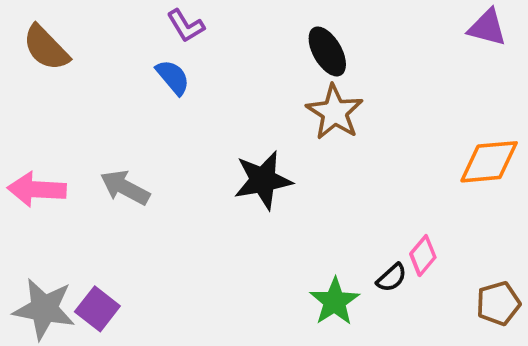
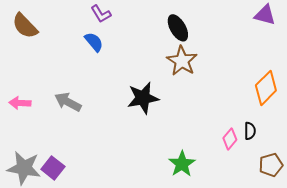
orange diamond: (489, 162) -> (266, 88), turned -40
pink arrow: (37, 189) -> (20, 103), size x0.7
black semicircle: (392, 278) -> (250, 131), moved, turned -48

